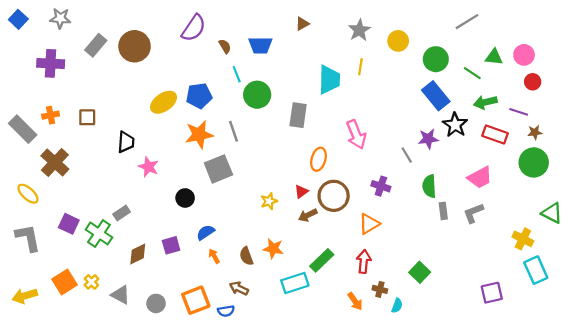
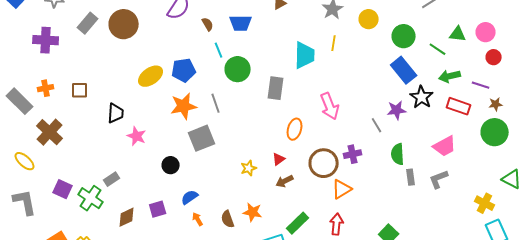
purple cross: (381, 186) -> (353, 154), turned -30
brown circle: (334, 196) -> (324, 163), moved

